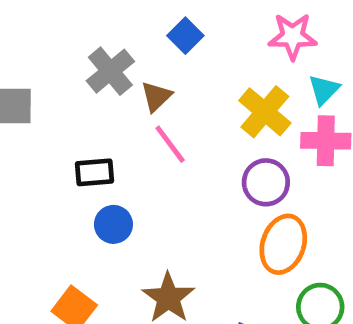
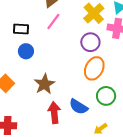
pink line: (170, 144) -> (53, 21), turned 66

